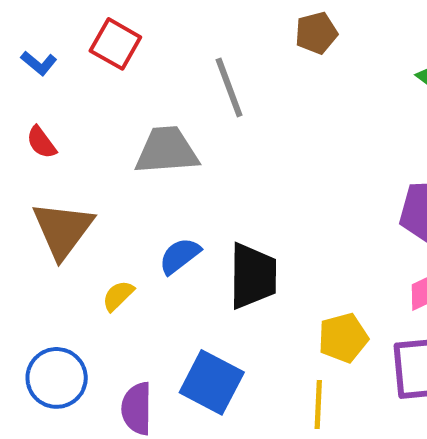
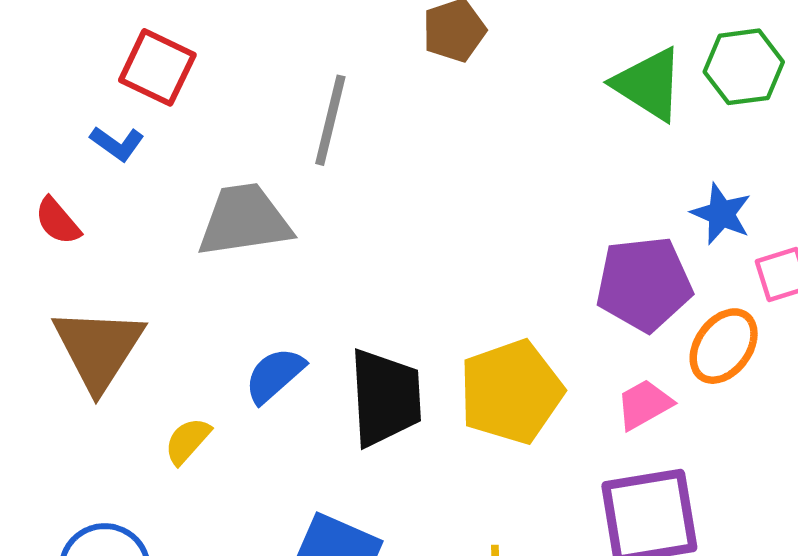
blue L-shape: (39, 63) -> (117, 143), moved
gray line: (229, 87) -> (330, 120), turned 38
yellow pentagon: (343, 338) -> (511, 392), moved, size x1.4

